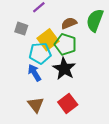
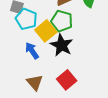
yellow square: (48, 40) -> (46, 31), moved
cyan pentagon: (40, 53) -> (26, 19), moved, turned 30

